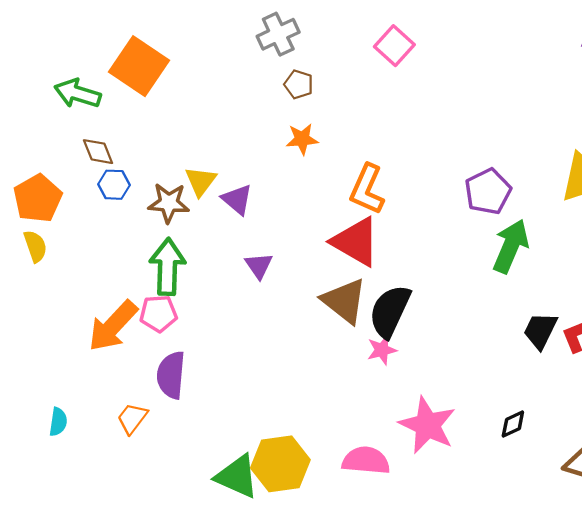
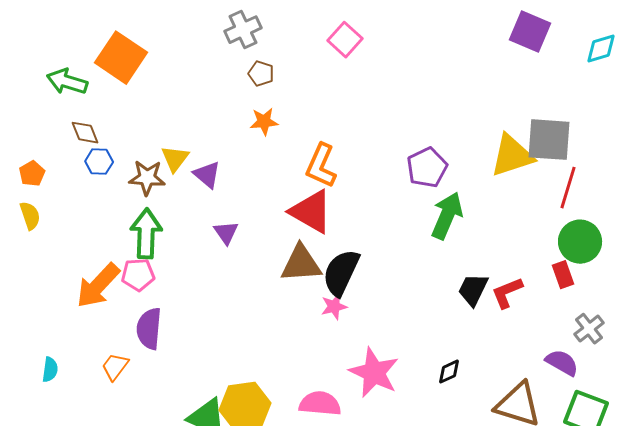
orange pentagon: (38, 198) -> (32, 174), size x0.6
brown triangle: (344, 301) -> (301, 264), turned -42

